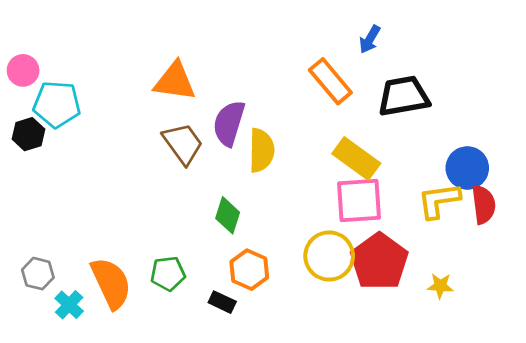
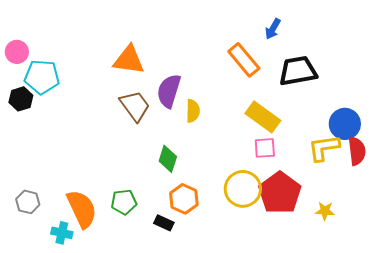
yellow semicircle: (261, 150) -> (193, 111), size x0.7
pink square: (359, 200) -> (265, 148), size x0.6
cyan cross: (69, 305) -> (62, 233), moved, turned -30

